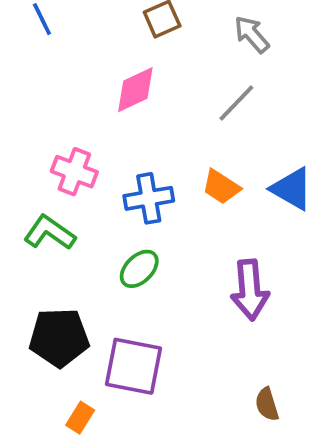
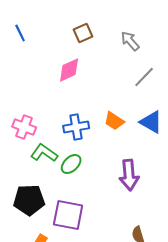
gray line: (236, 103) -> (144, 77), moved
pink cross: (74, 172) -> (24, 127), moved
green L-shape: (50, 233) -> (44, 153), moved

